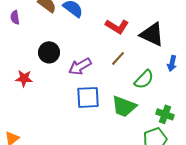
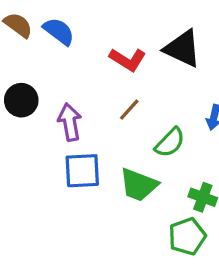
black triangle: (152, 34) -> (182, 49), moved
purple arrow: (80, 66) -> (70, 122), turned 110

